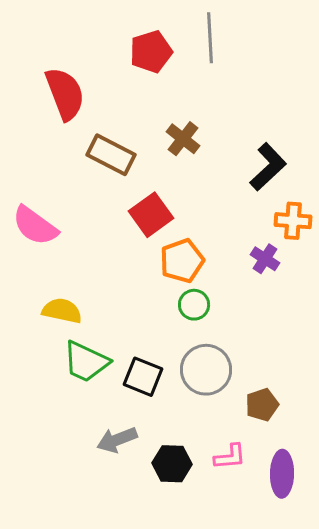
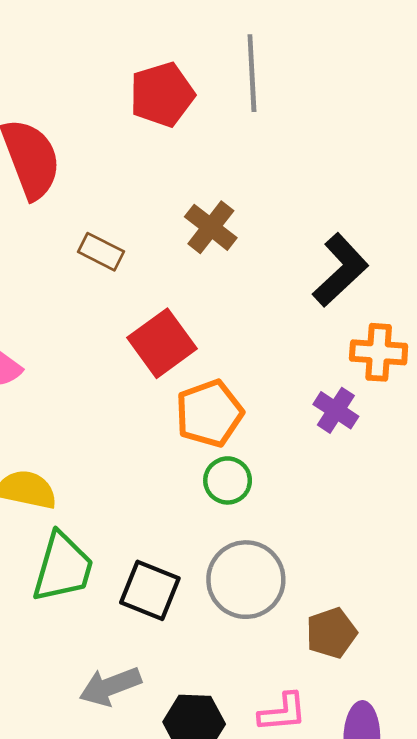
brown rectangle: (111, 155) -> (101, 252), size x0.6
green trapezoid: (86, 362) -> (63, 567), turned -99

